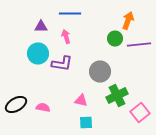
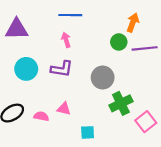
purple triangle: (41, 26) -> (17, 29), moved, size x1.6
cyan circle: (38, 54) -> (26, 69), moved
pink triangle: (81, 100) -> (64, 109), moved

